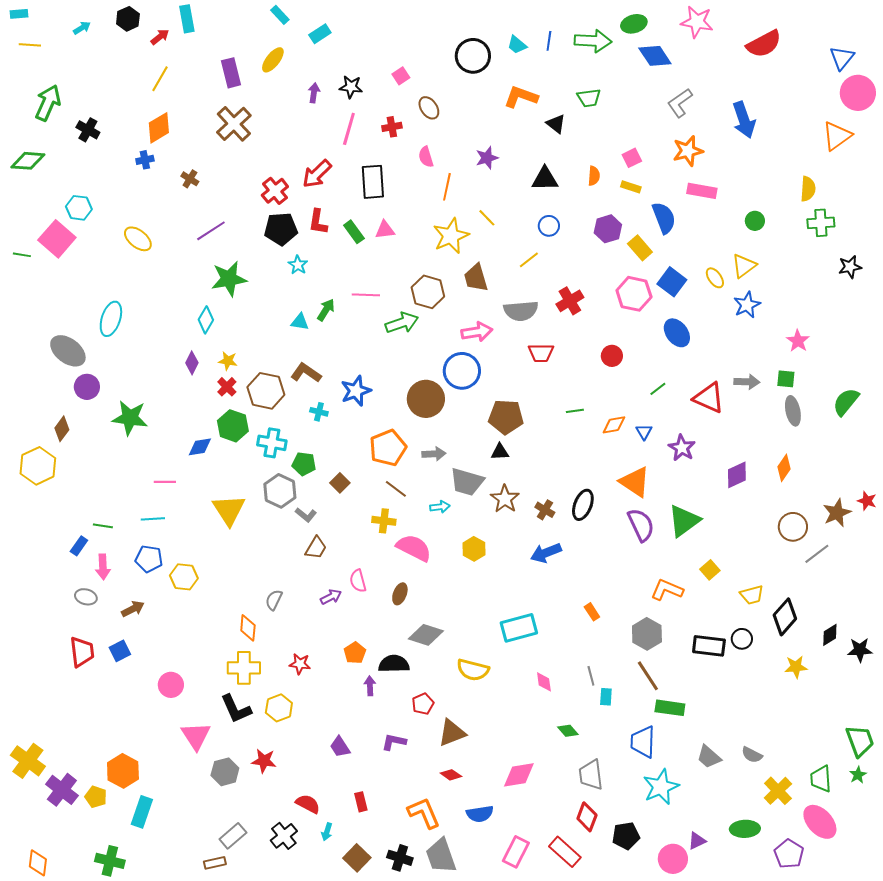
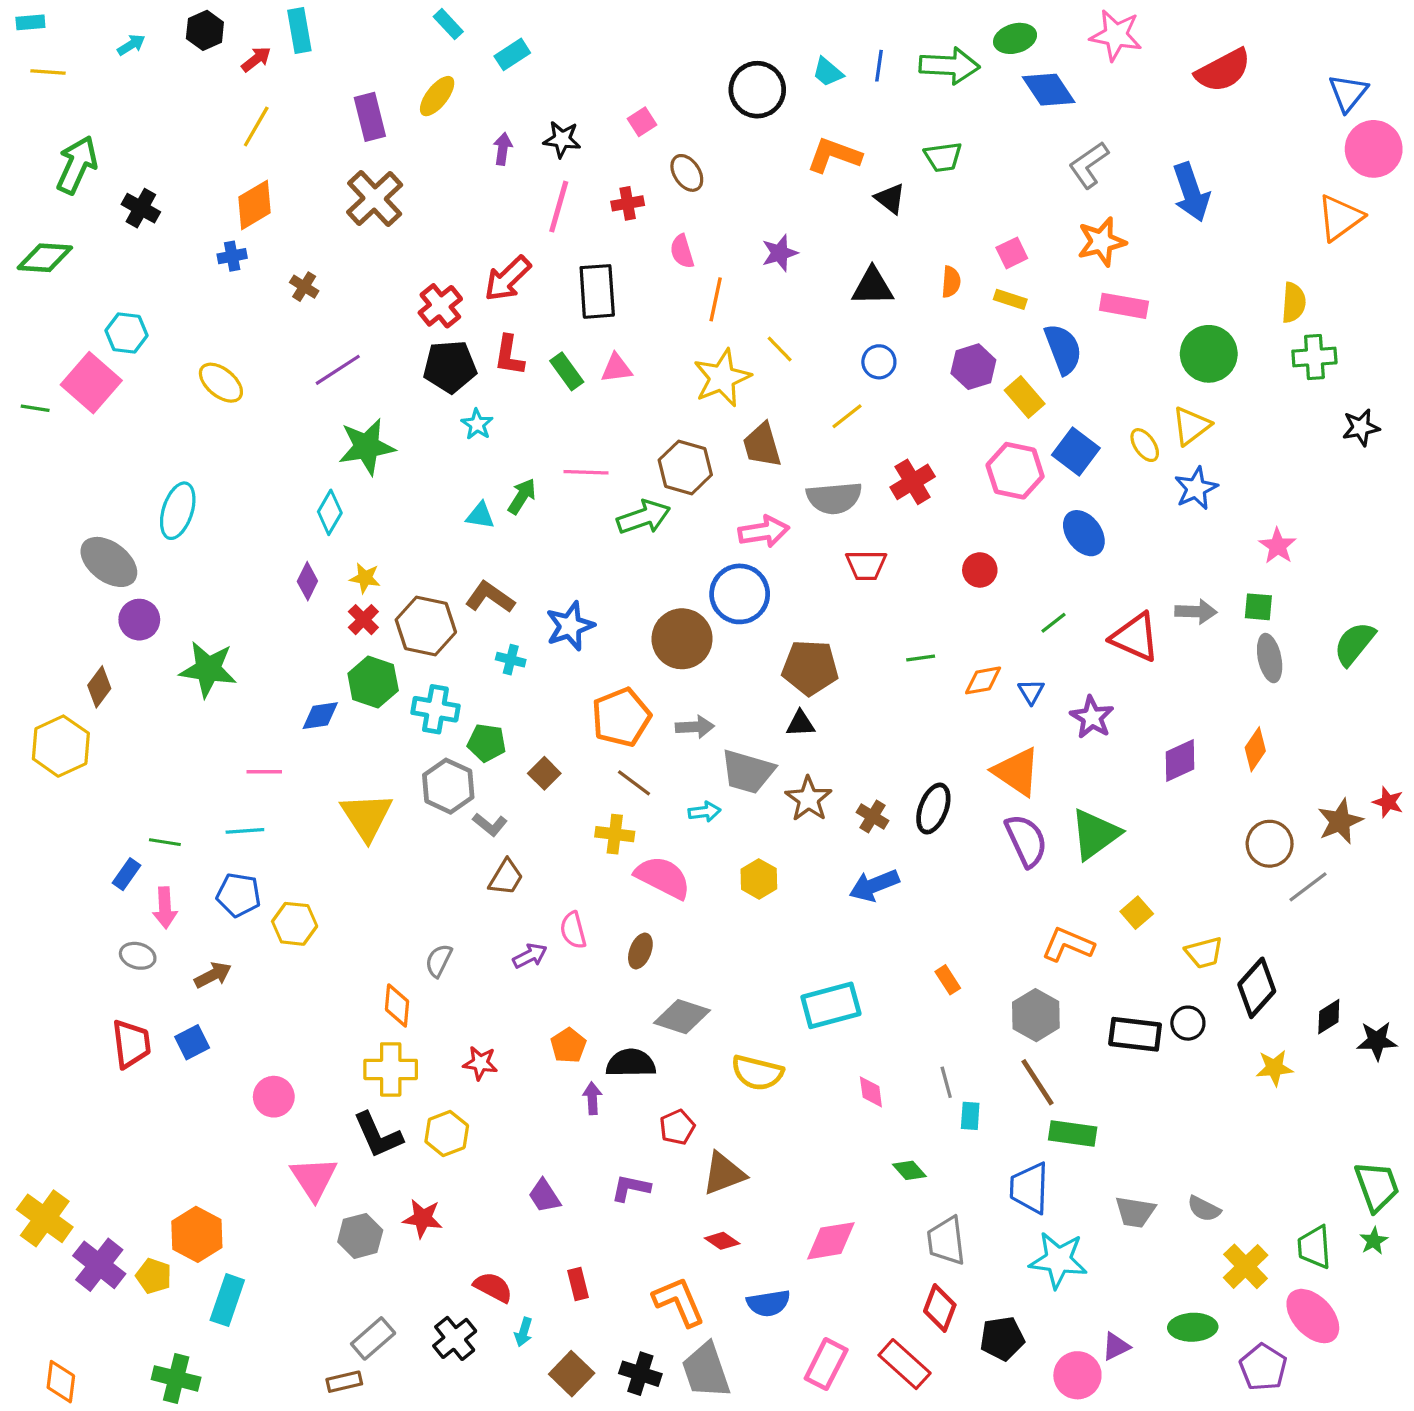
green circle: (755, 221) -> (1209, 354), size x1.8
gray trapezoid: (709, 757) -> (1135, 1212), turned -32
cyan star: (661, 787) -> (1058, 1260), turned 30

